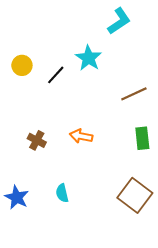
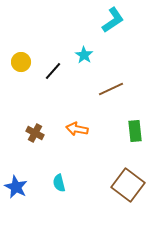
cyan star: (89, 58) -> (84, 55), size x0.7
brown line: (134, 94) -> (111, 89), moved

